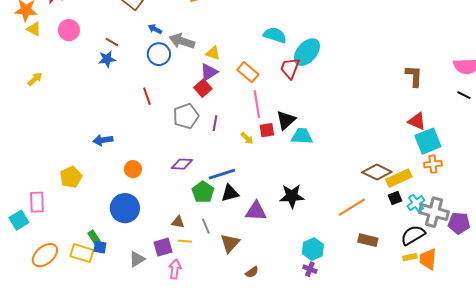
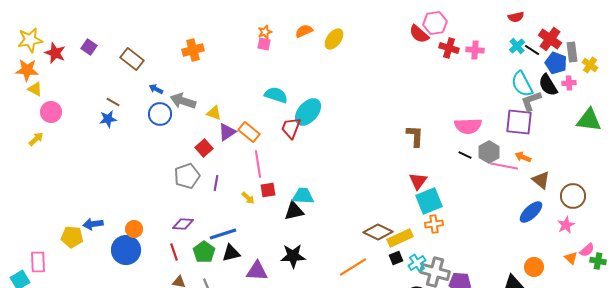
pink circle: (69, 30) -> (51, 112), moved
purple triangle: (209, 72) -> (227, 132), moved
red line: (147, 96) -> (174, 252), moved
black triangle: (286, 120) -> (294, 211), moved, turned 30
red triangle: (417, 121) -> (418, 181), turned 42
blue arrow: (103, 140) -> (93, 224), moved
yellow pentagon: (71, 177) -> (72, 237), turned 30
blue circle: (125, 208) -> (126, 250), moved

